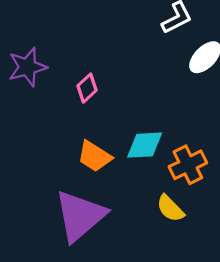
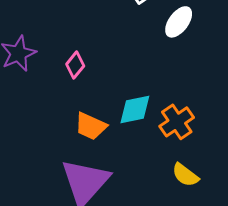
yellow semicircle: (170, 208) -> (185, 175), moved

